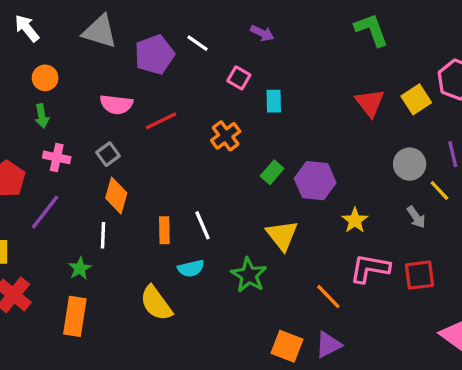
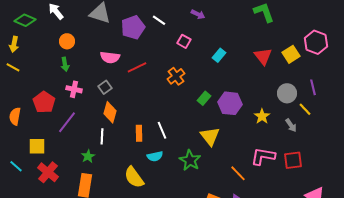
cyan rectangle: (274, 101) -> (219, 55), moved, turned 40
yellow star: (355, 220) -> (262, 116), moved

